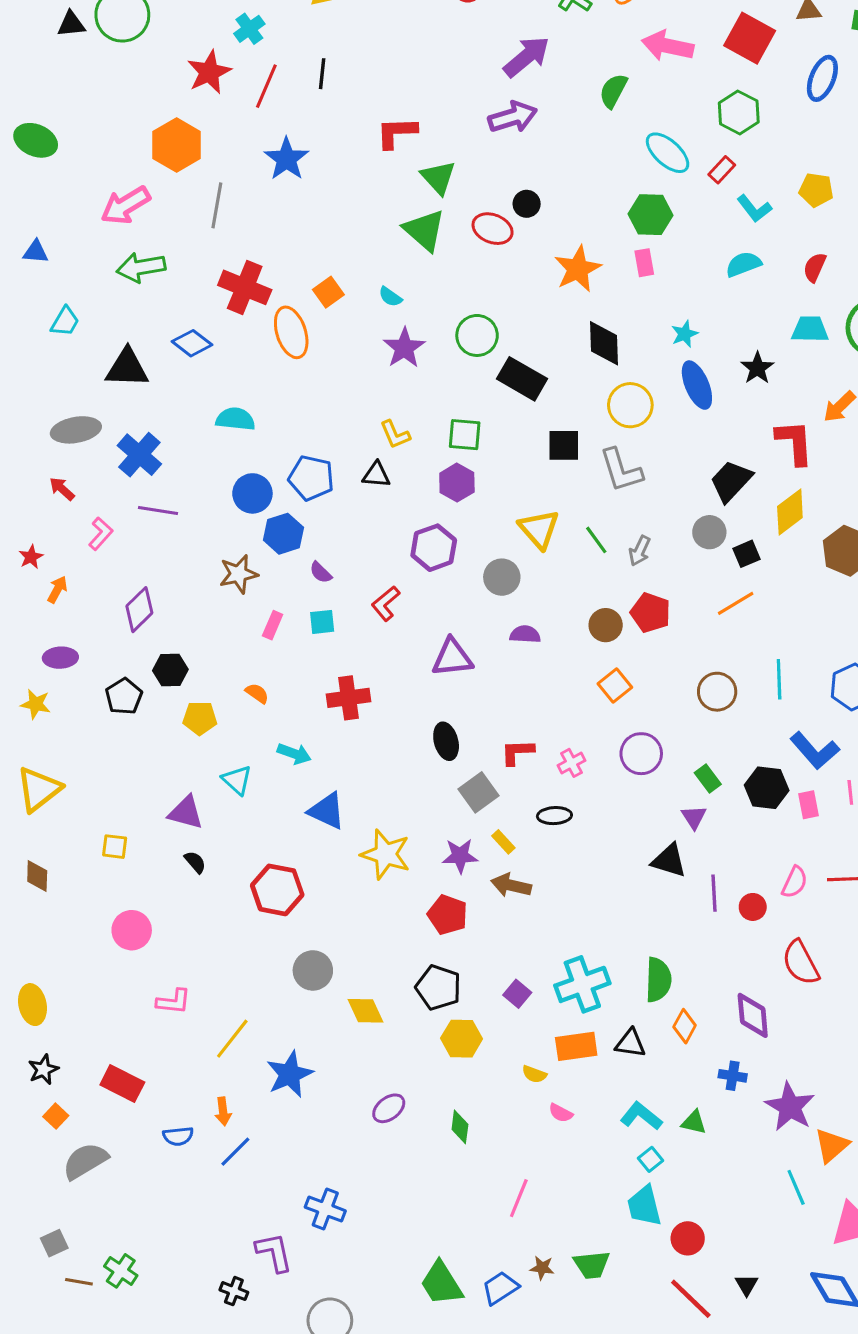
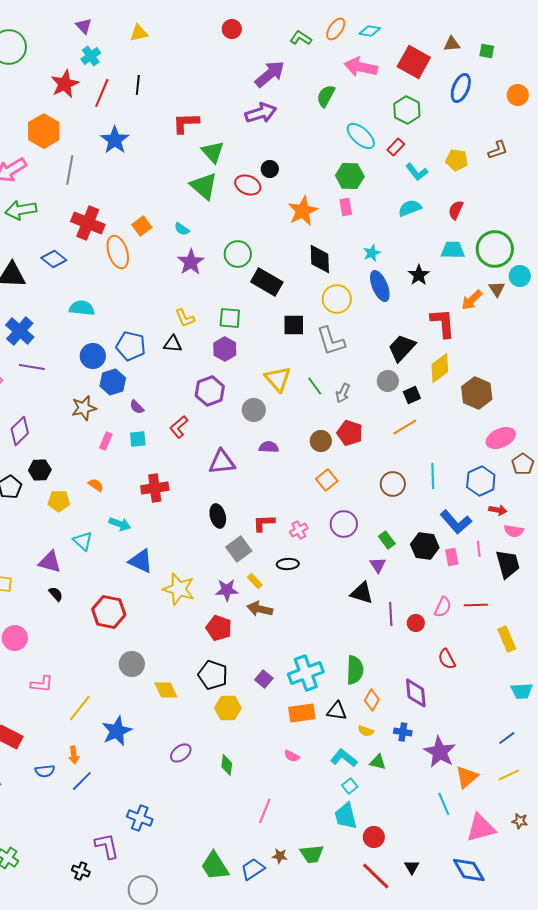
red semicircle: (801, 963) -> (447, 659), size x0.7
yellow semicircle: (534, 1074) -> (366, 731), moved

